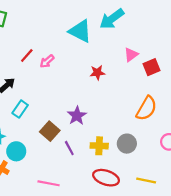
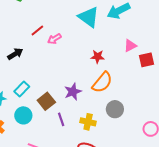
orange semicircle: (147, 108) -> (102, 82), moved
cyan rectangle: (20, 109) -> (22, 89), moved
gray circle: (127, 144) -> (115, 109), moved
cyan circle: (16, 151) -> (23, 115), moved

